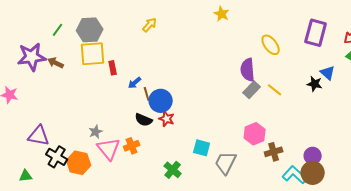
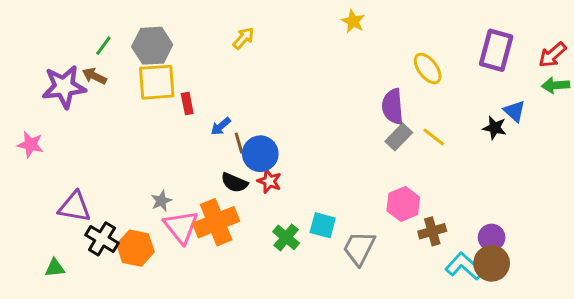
brown arrow: (56, 63) -> (94, 76), moved
orange cross: (132, 146) -> (216, 222), size x1.8
green cross: (173, 170) -> (286, 237), moved

